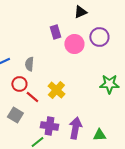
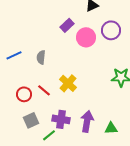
purple rectangle: (55, 32) -> (67, 25), turned 64
red circle: (19, 84) -> (24, 94), moved
gray square: (15, 115) -> (31, 120), moved, turned 35

